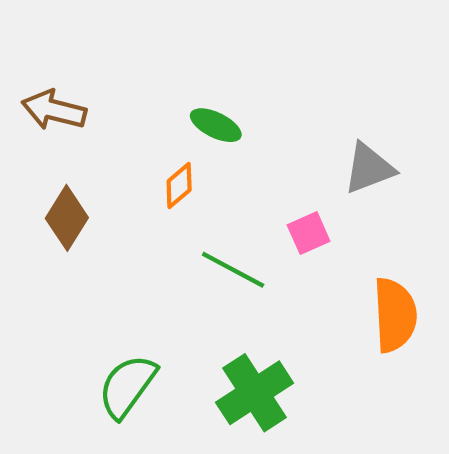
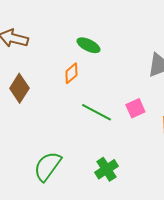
pink square: (309, 233) -> (135, 108), moved
green cross: (255, 393) -> (106, 169), size x0.7

